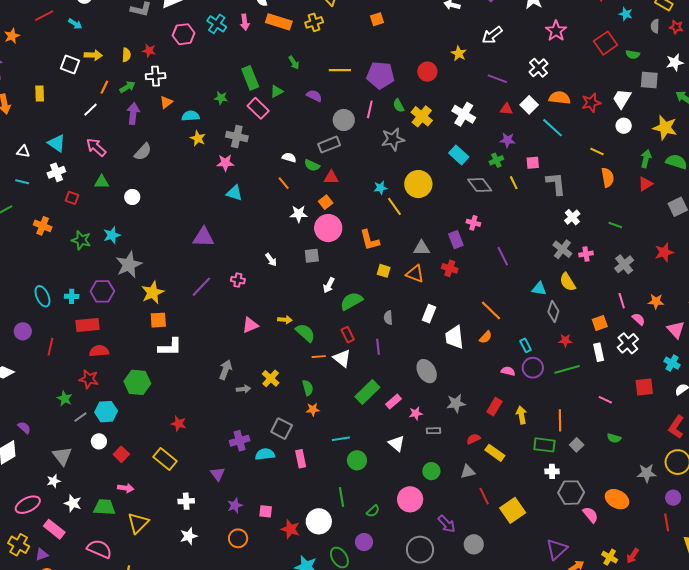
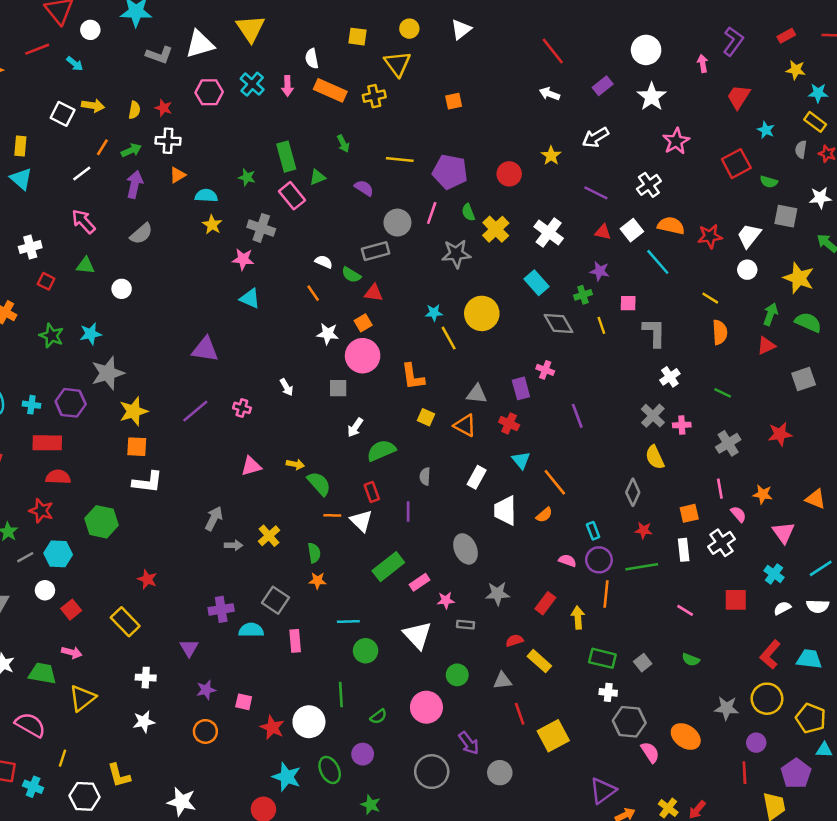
cyan triangle: (57, 143) -> (21, 179), moved
cyan triangle: (539, 289) -> (521, 460), moved, turned 35
orange line: (560, 420) -> (606, 594), moved
white triangle: (397, 443) -> (417, 635), size x1.4

